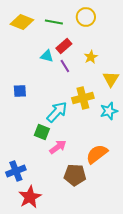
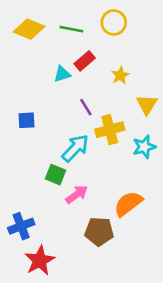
cyan triangle: (47, 56) -> (62, 74), turned -32
purple line: (65, 66) -> (86, 107), moved

